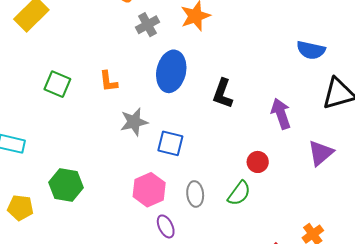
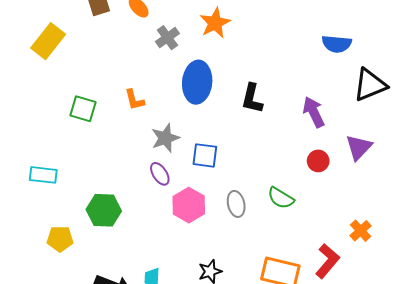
red circle: (258, 162) -> (318, 161), moved
green semicircle: (239, 193) -> (281, 198), turned 92
purple ellipse: (166, 226) -> (160, 174), moved

